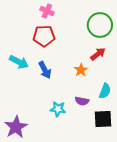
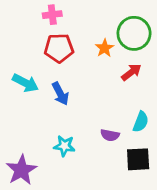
pink cross: (47, 11) -> (52, 15), moved, turned -32
orange star: (81, 70) -> (105, 48), moved
cyan star: (58, 109) -> (64, 146), moved

